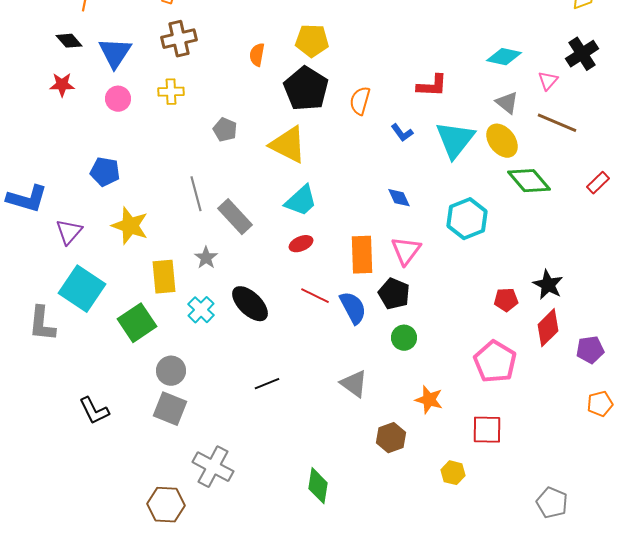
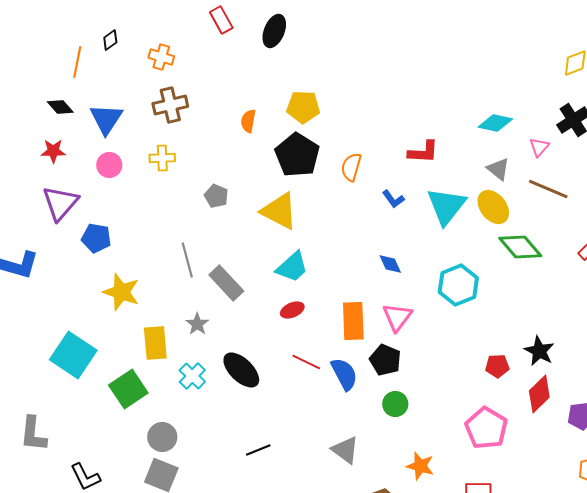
purple triangle: (69, 232) -> (60, 203), moved, size x1.4
gray L-shape: (42, 324) -> (33, 434), moved

